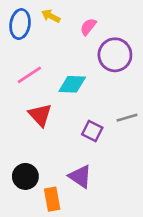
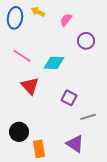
purple circle: (115, 55) -> (86, 41), size x0.7
pink line: (29, 75) -> (22, 56), turned 66
gray line: (127, 118) -> (88, 117), moved
purple triangle: (80, 176) -> (75, 144), moved

